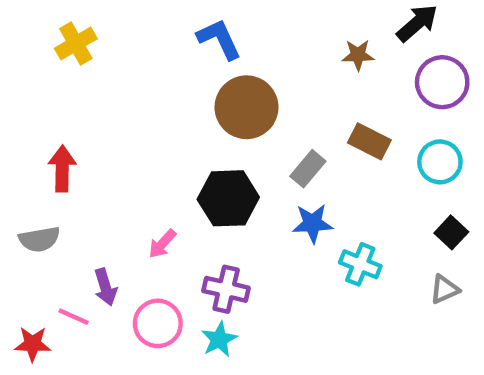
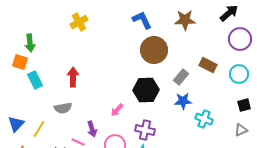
brown star: (358, 55) -> (185, 20), moved, size x1.5
black square: (451, 232) -> (244, 105), turned 32

